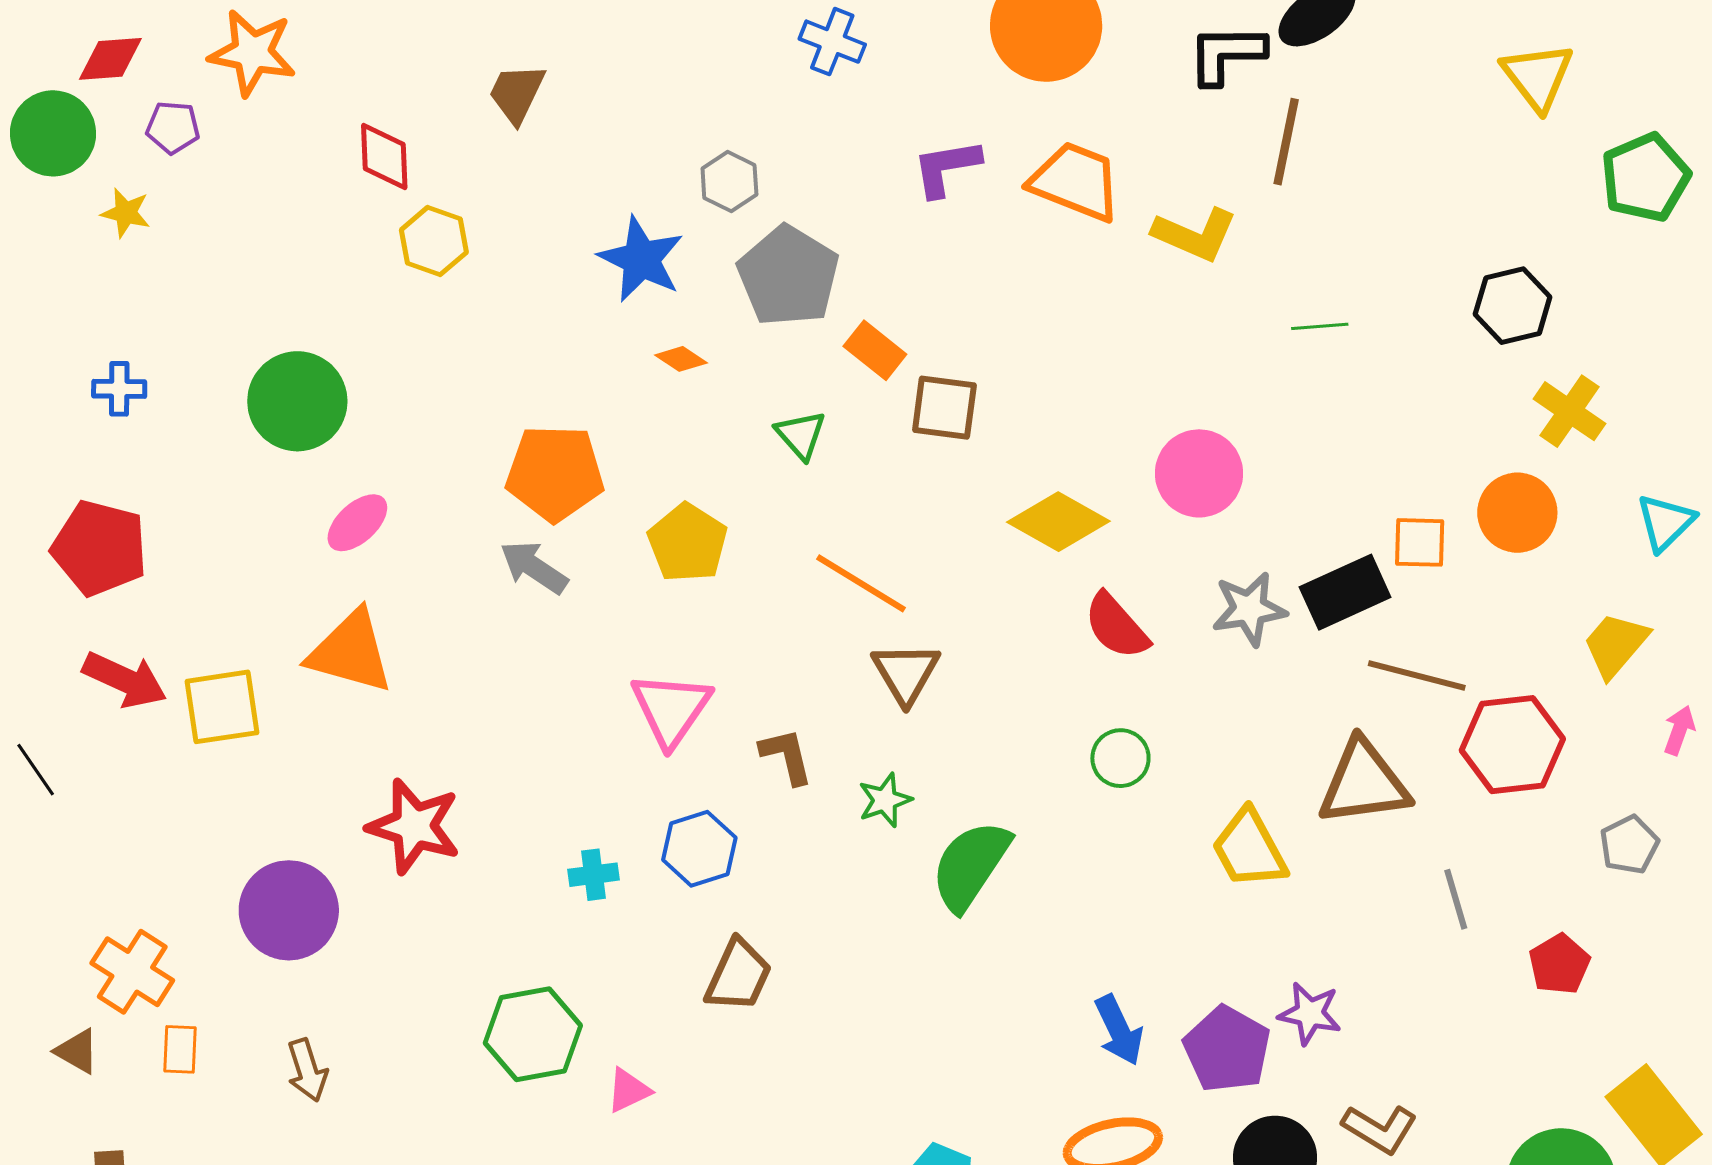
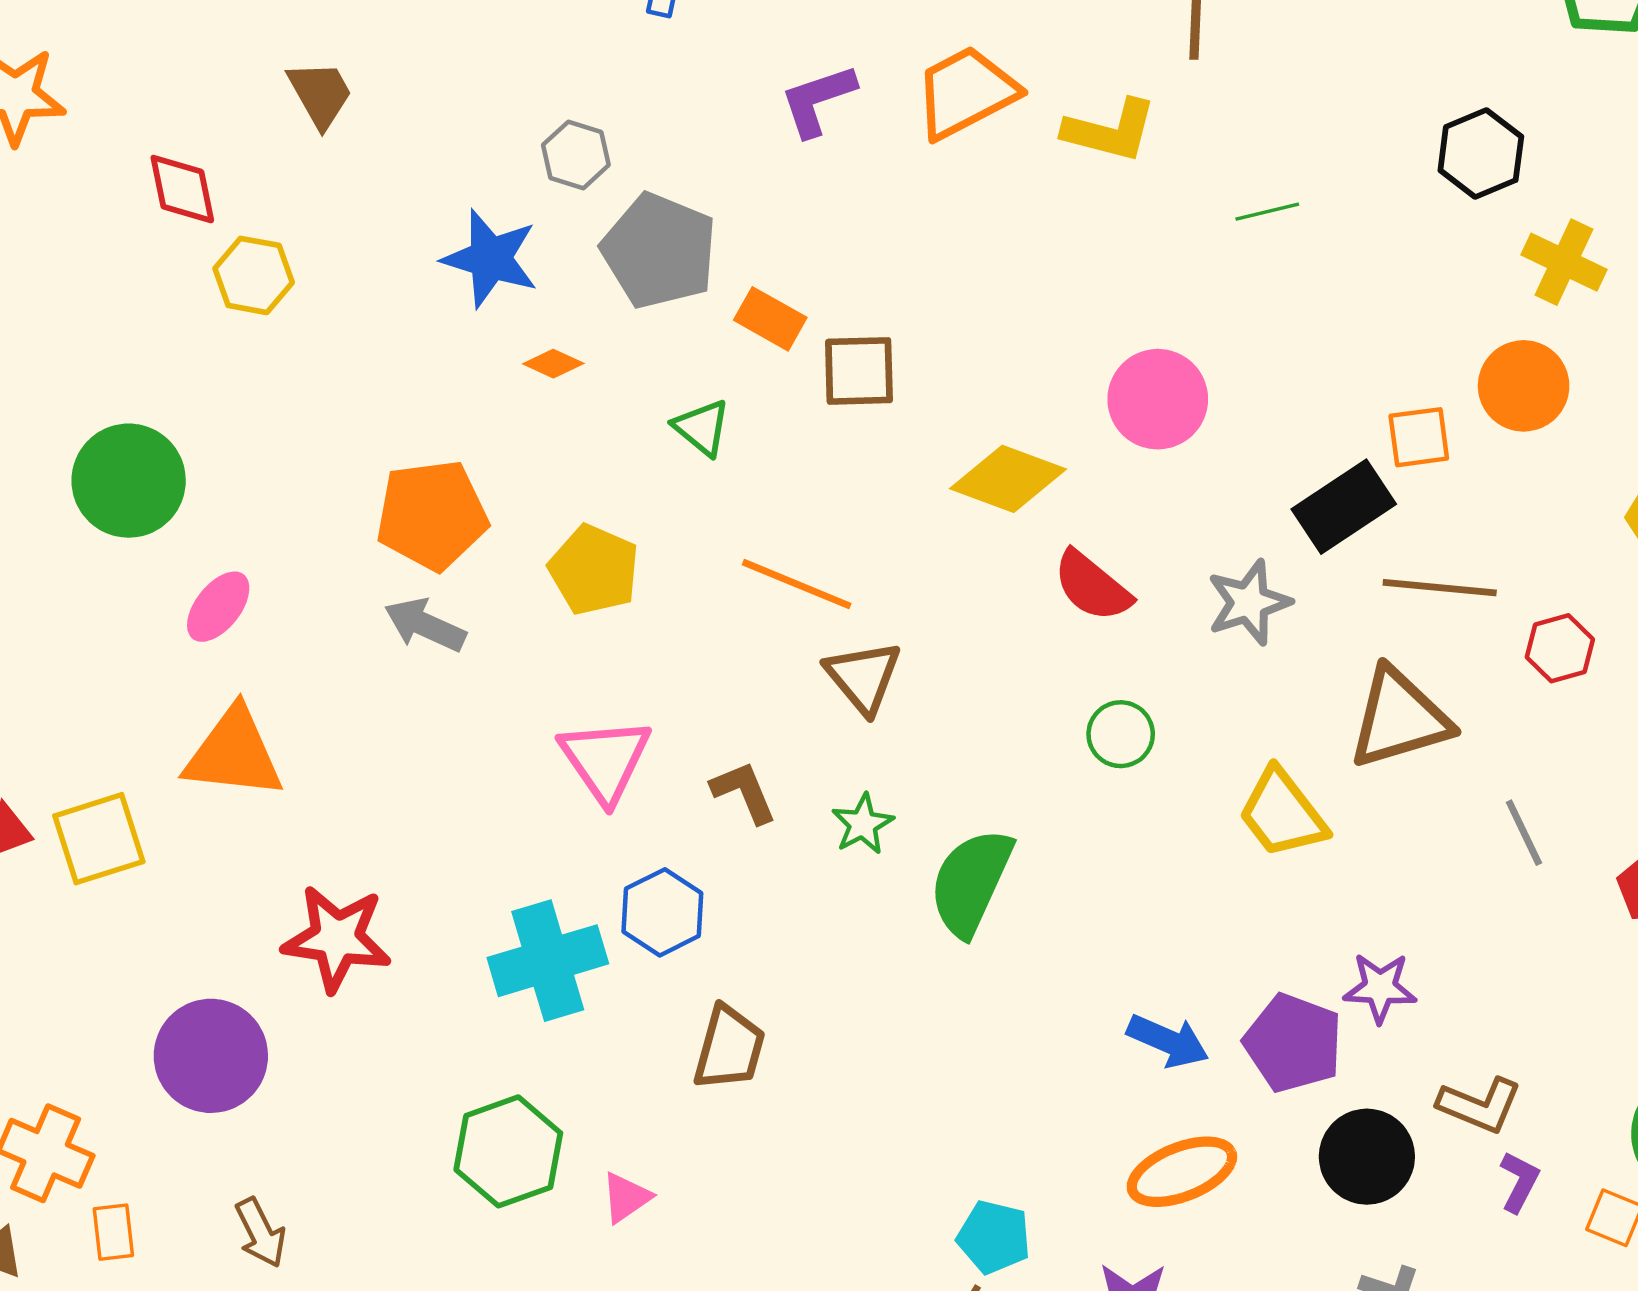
brown trapezoid: (517, 93) -> (320, 94), turned 134
orange trapezoid: (1075, 181) -> (966, 92), turned -40
gray star: (1249, 609) -> (1249, 602), moved
red hexagon: (1512, 745) -> (1560, 648), size x0.6
cyan cross: (593, 875) -> (548, 961), size x2.0
blue arrow: (1119, 1030) -> (1168, 1041), turned -32

